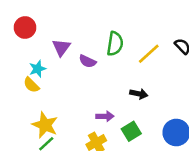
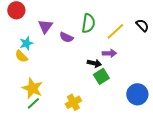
black arrow: (139, 94) -> (94, 63), moved
purple arrow: (105, 116) -> (109, 53), moved
green square: (131, 131) -> (101, 76), moved

